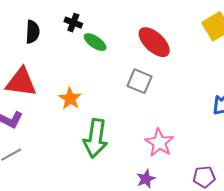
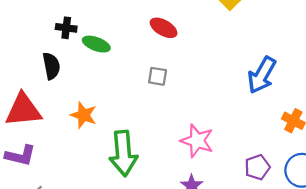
black semicircle: (33, 32) -> (51, 66), moved
red ellipse: (154, 42) -> (164, 28), size x0.7
gray square: (139, 81) -> (158, 76), size x0.7

